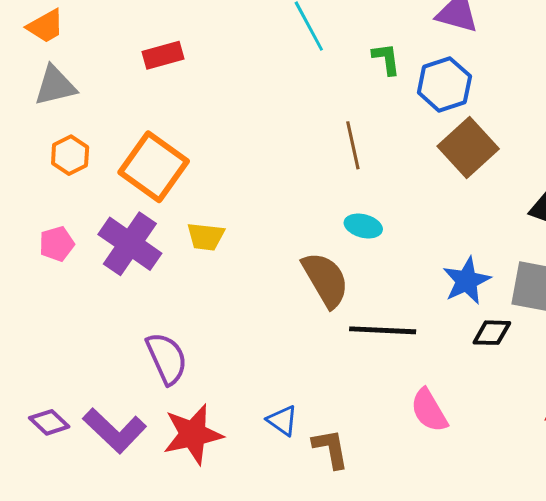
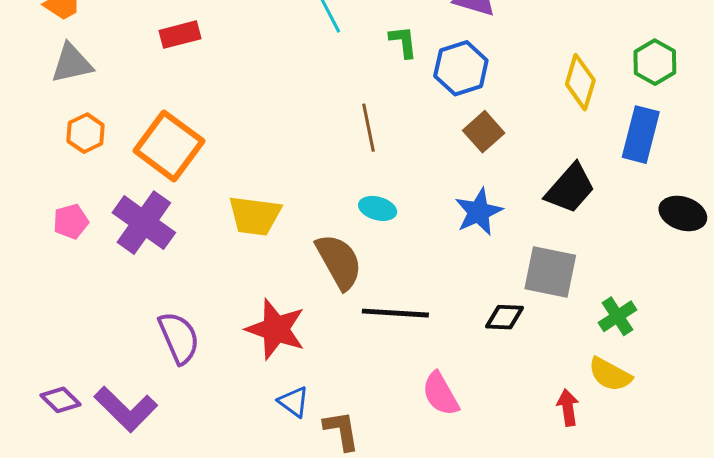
brown square: (468, 148) -> (484, 132), size x0.7
yellow trapezoid: (206, 237) -> (255, 216), moved, size x1.4
blue star: (467, 281) -> (479, 212), moved
red star: (193, 434) -> (276, 329), moved, turned 30

